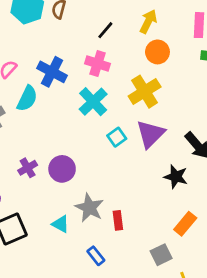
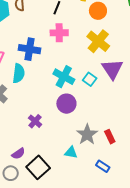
cyan cross: (93, 102) -> (64, 77), moved
purple circle: (62, 169) -> (66, 104), moved
gray star: (89, 208) -> (87, 134), turned 30

